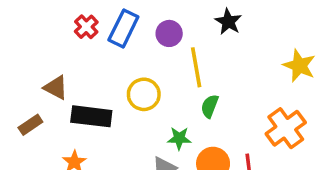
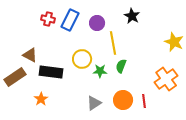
red cross: (86, 27) -> (48, 19), turned -32
brown rectangle: (30, 125) -> (15, 77), size x1.5
green star: (179, 138) -> (100, 71), moved

